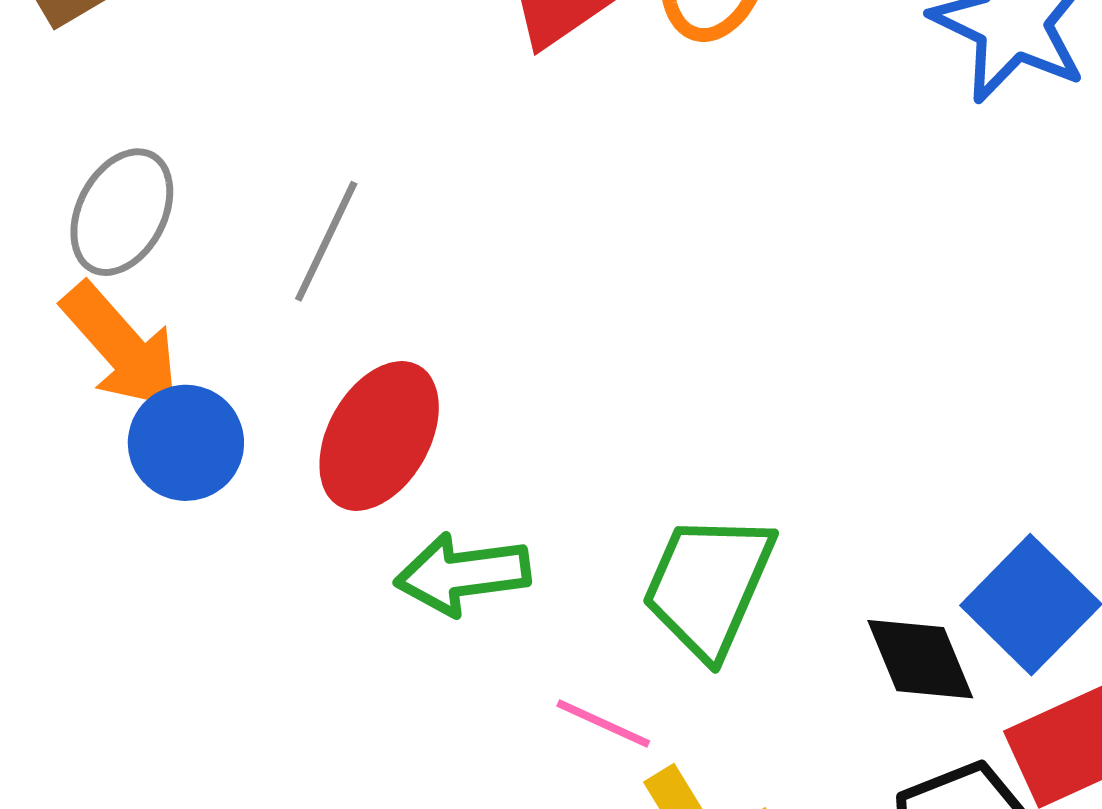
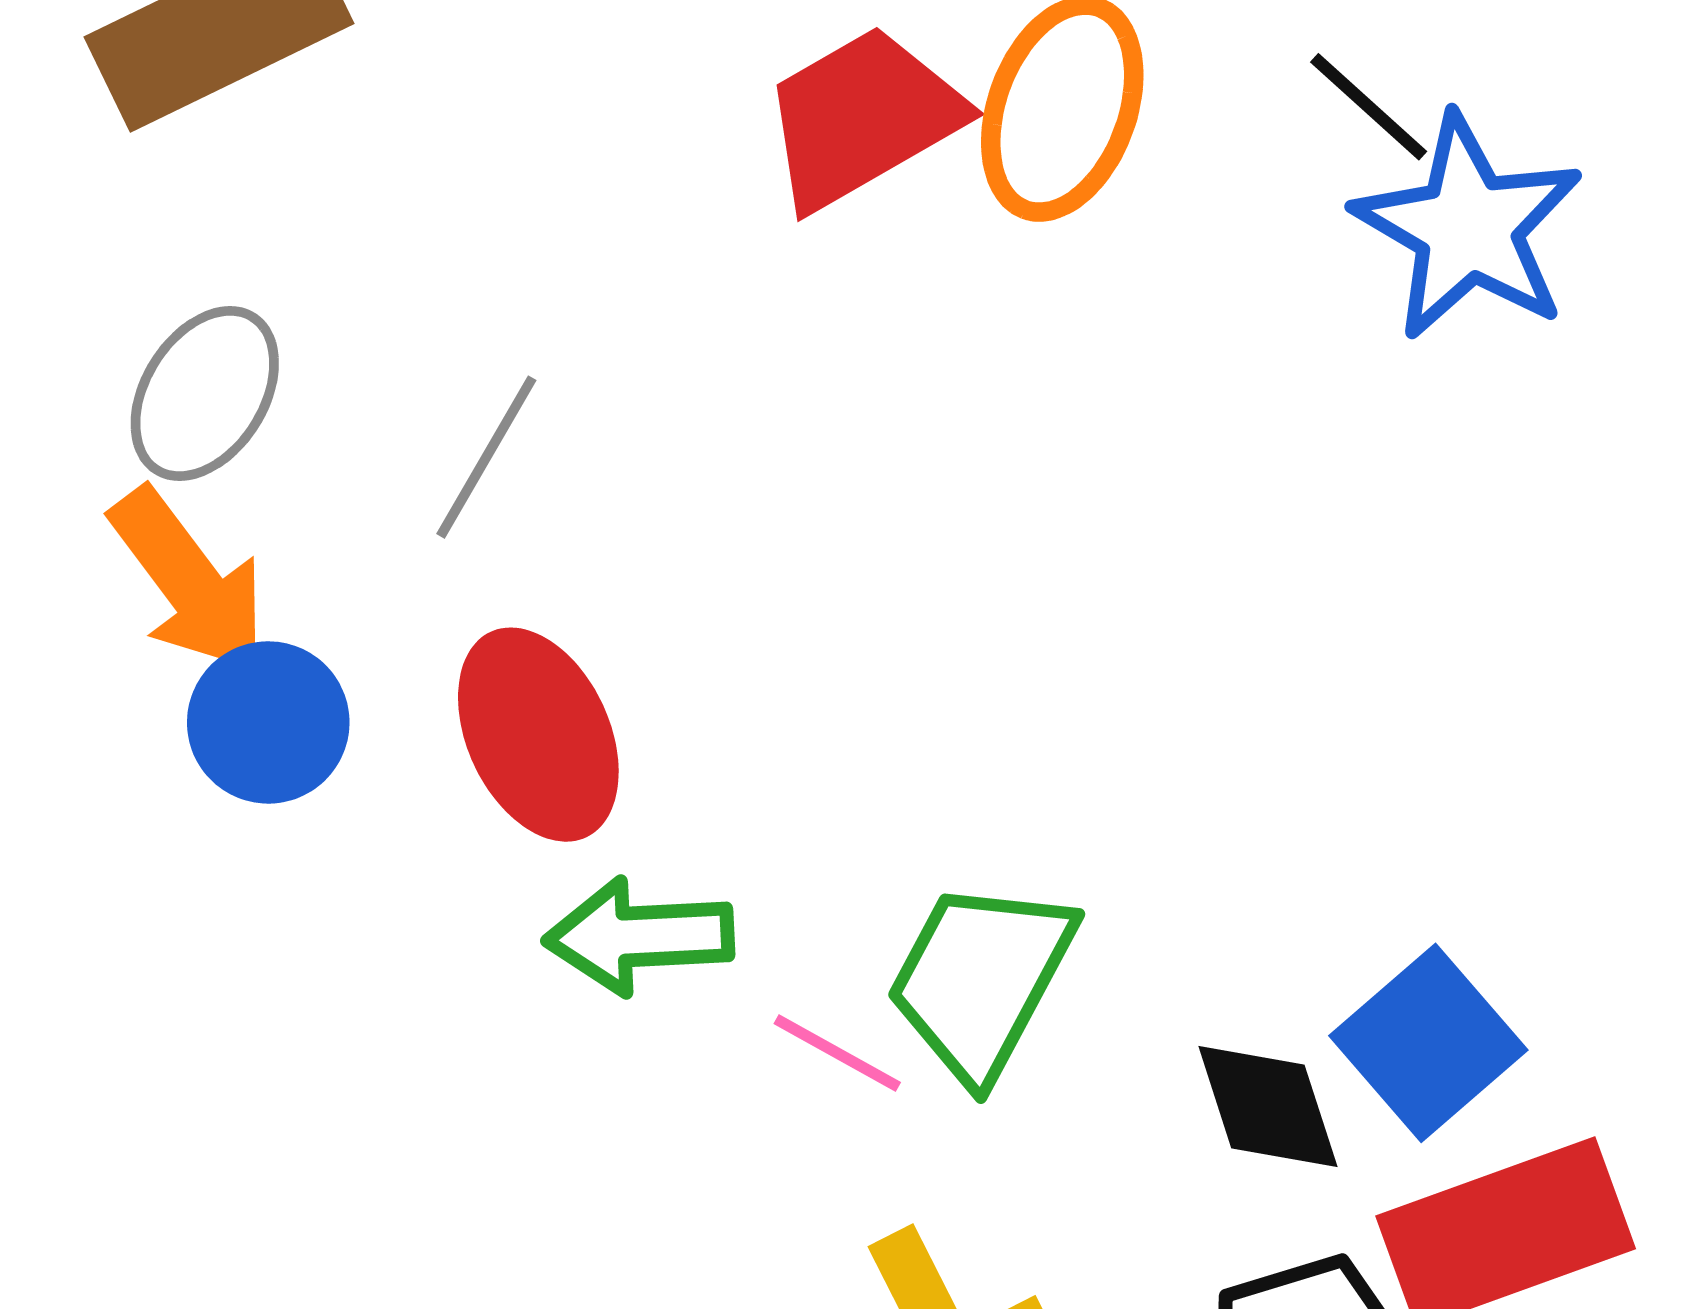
red ellipse: (379, 436) -> (538, 735), turned -59
pink line: (603, 723) -> (837, 1053), moved

